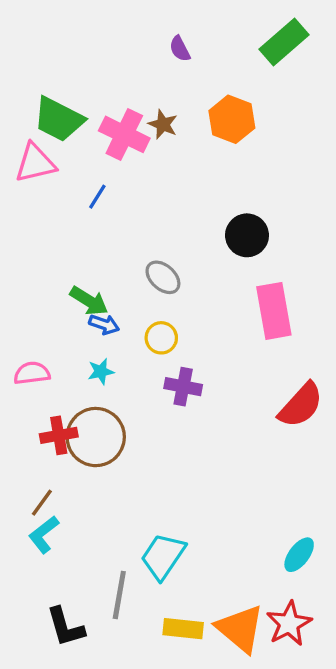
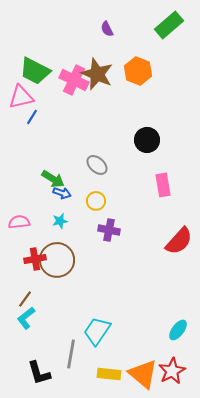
brown star: (163, 124) -> (97, 74), size x1.8
blue line: (97, 197) -> (32, 117), moved
pink rectangle: (274, 311) -> (163, 185), size x0.7

